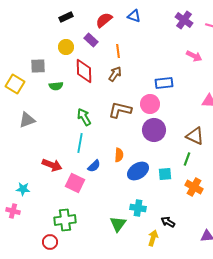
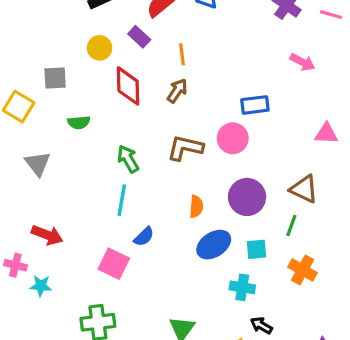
green semicircle: (56, 86) -> (79, 122), moved
gray triangle: (27, 120) -> (38, 164), turned -48
purple circle: (154, 130) -> (247, 197), moved
orange semicircle: (119, 155) -> (196, 206), moved
red arrow: (52, 165) -> (47, 235), moved
cyan star: (23, 189) -> (41, 286), moved
cyan cross: (138, 208) -> (242, 287), moved
pink cross: (13, 211) -> (15, 265), moved

